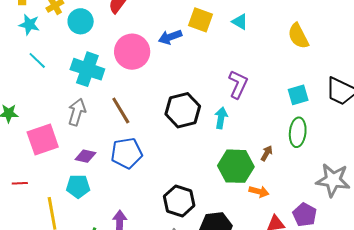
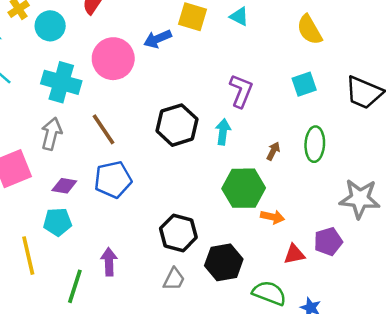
cyan square: (298, 95) -> (304, 84), moved
brown arrow: (267, 153) -> (273, 151), moved
purple pentagon: (305, 215) -> (328, 242), turned 30

